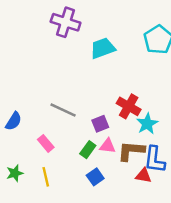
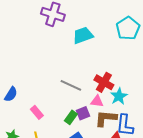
gray line: (63, 110) -> (71, 85), moved
purple square: (100, 124) -> (83, 113), moved
pink triangle: (108, 146) -> (97, 101), moved

